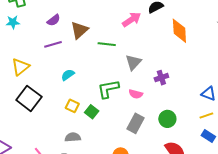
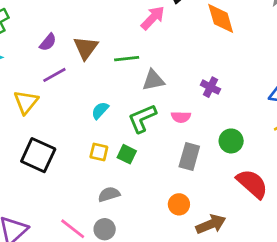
gray triangle: (133, 62) -> (153, 80), moved, turned 48
yellow triangle: (20, 67) -> (26, 102), moved
cyan semicircle: (68, 75) -> (100, 110), moved
purple cross: (161, 78) -> (211, 87), turned -32

